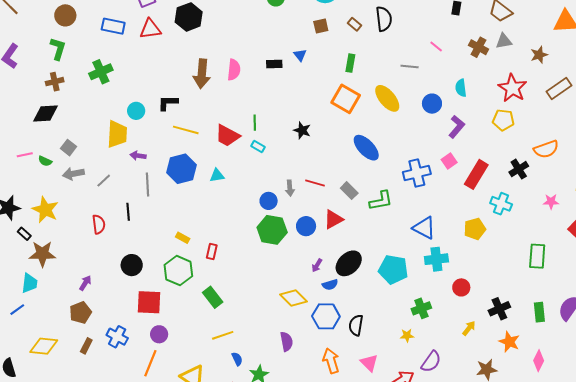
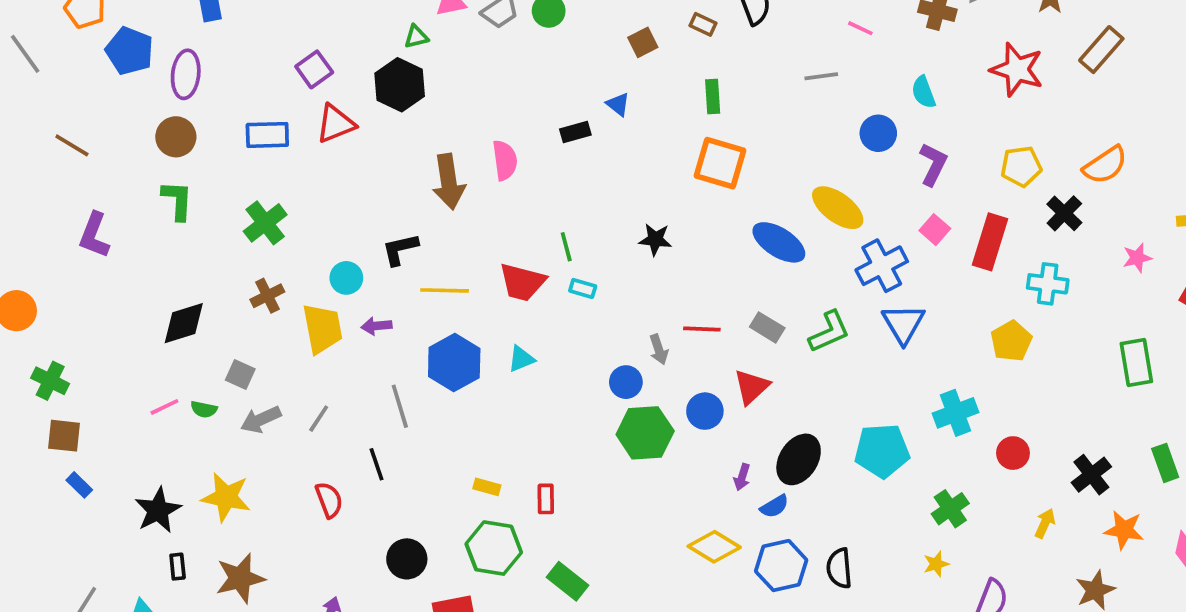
brown cross: (55, 82) -> (267, 296), moved
yellow ellipse: (387, 98) -> (838, 208), moved
yellow pentagon: (503, 120) -> (1021, 166), moved
purple arrow: (138, 156) -> (376, 326), moved
blue triangle: (424, 228) -> (903, 324), moved, turned 45
black rectangle: (24, 234) -> (178, 567), moved, turned 56

